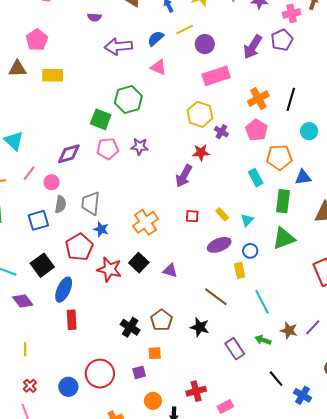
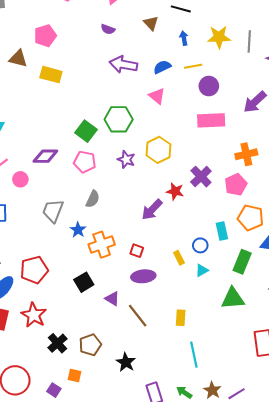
yellow hexagon: (200, 114) -> (158, 150), moved
purple cross: (221, 132) -> (201, 177), size x1.5
purple star: (140, 146) -> (126, 160), moved
gray semicircle: (60, 204) -> (93, 199), moved
red square: (192, 216) -> (137, 251), moved
blue star: (101, 229) -> (78, 230), moved
purple ellipse: (219, 245) -> (143, 276), moved
red pentagon: (79, 247) -> (34, 270), moved
blue circle: (250, 251) -> (200, 245), moved
red star: (109, 269) -> (34, 315), moved
brown line: (216, 297) -> (138, 316), moved
purple square: (139, 372) -> (54, 390), turned 32

